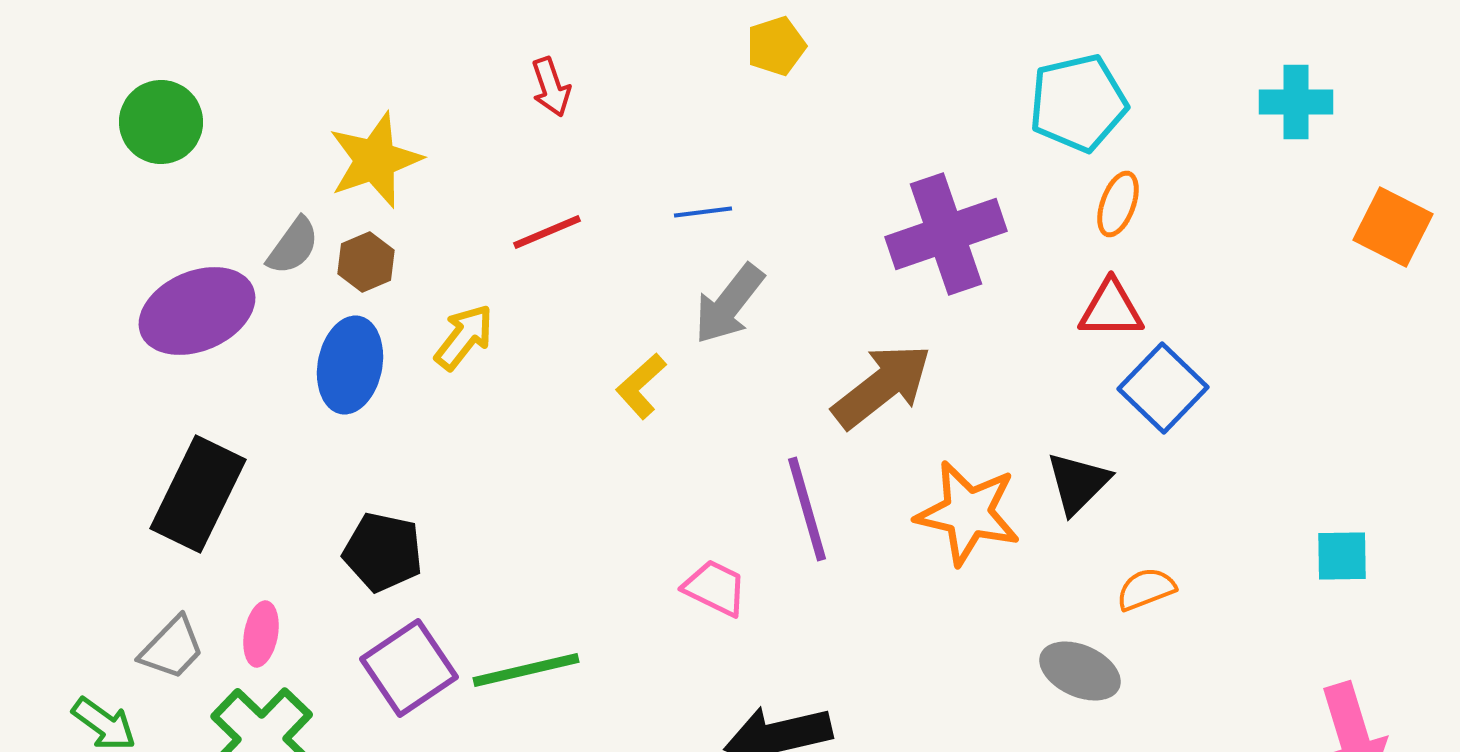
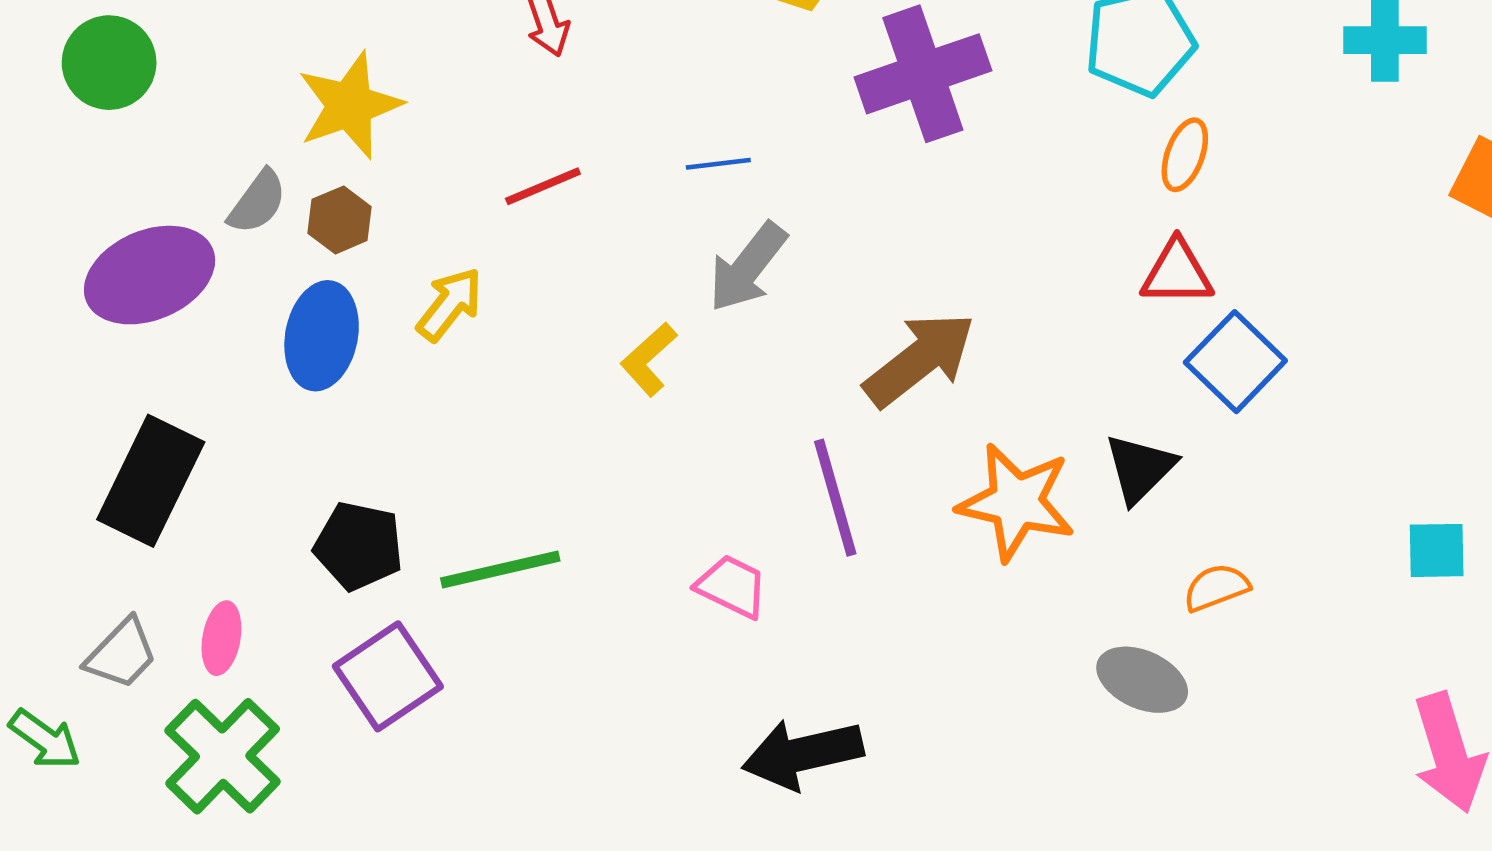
purple cross: (946, 234) -> (923, 74), moved
green line: (526, 670) -> (500, 570), moved

